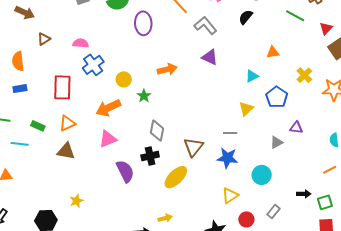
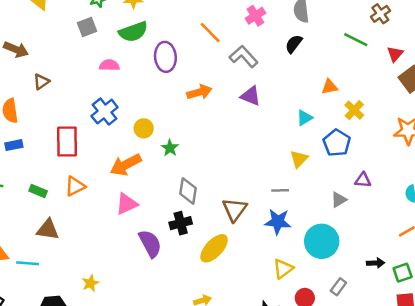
pink semicircle: (81, 43) -> (109, 65), moved
orange arrow: (167, 69) -> (199, 92), moved
yellow cross: (304, 75) -> (354, 110), moved
cyan line: (20, 144) -> (28, 263), moved
brown triangle: (66, 151) -> (48, 230), moved
cyan circle: (262, 175) -> (322, 241), size x1.4

